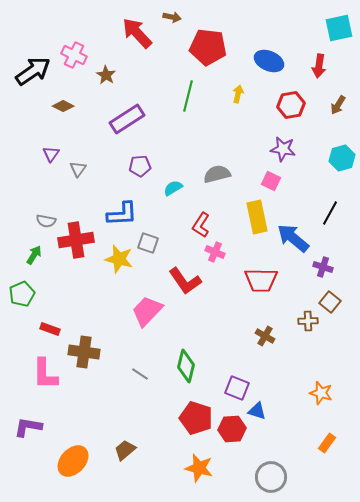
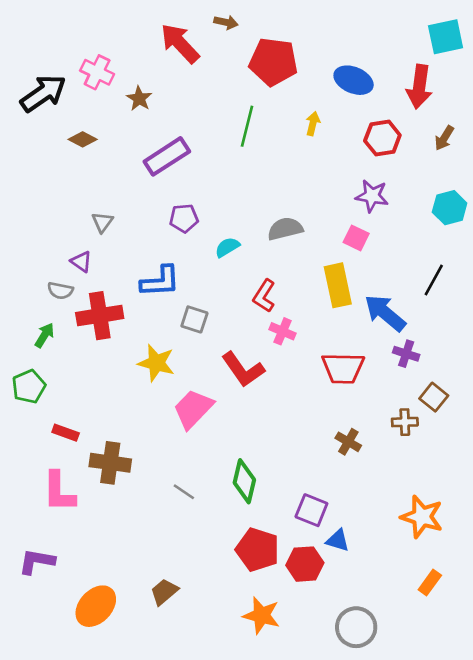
red arrow: (319, 66) -> (419, 87), size x1.4
purple triangle: (51, 154) -> (81, 262), moved, turned -30
yellow star: (119, 259) -> (156, 363), moved
purple cross: (323, 267) -> (406, 354), moved
orange star: (321, 393) -> (422, 517), size x1.4

